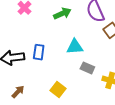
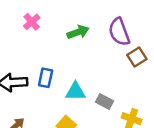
cyan triangle: (75, 47) -> (75, 92), moved

